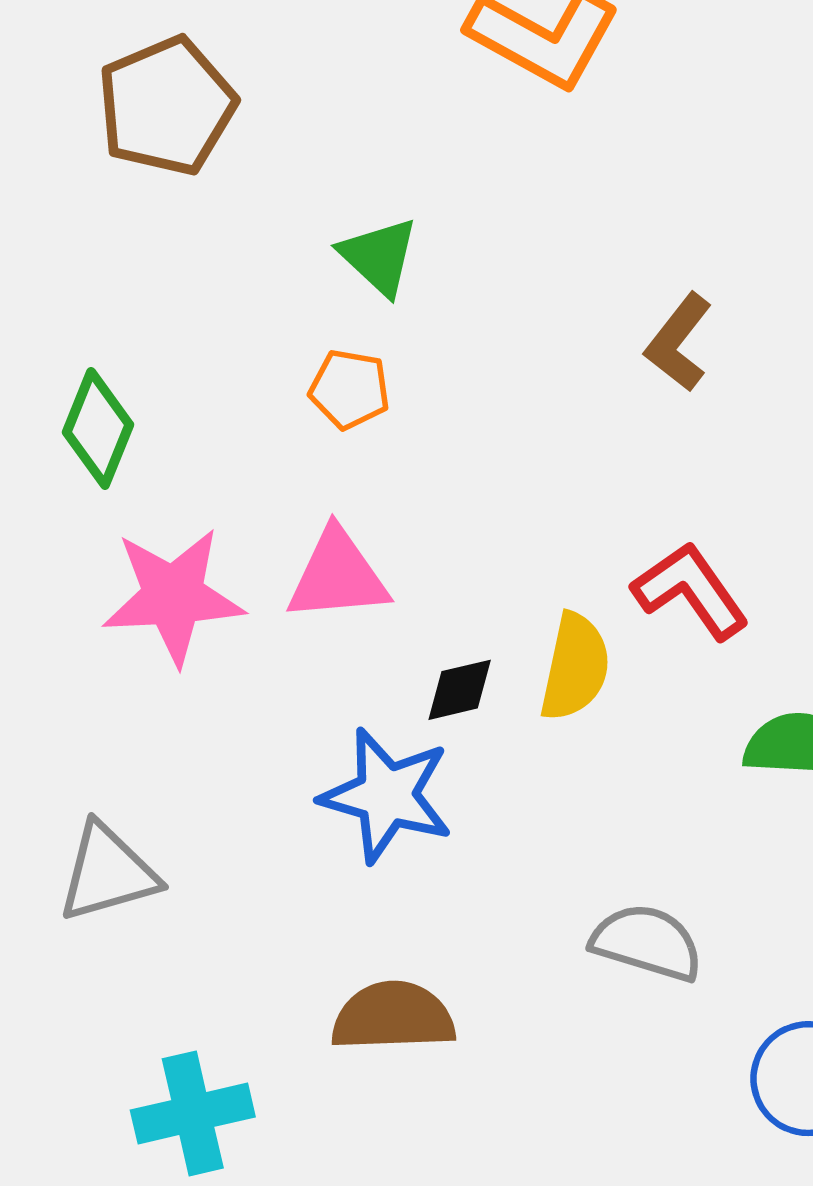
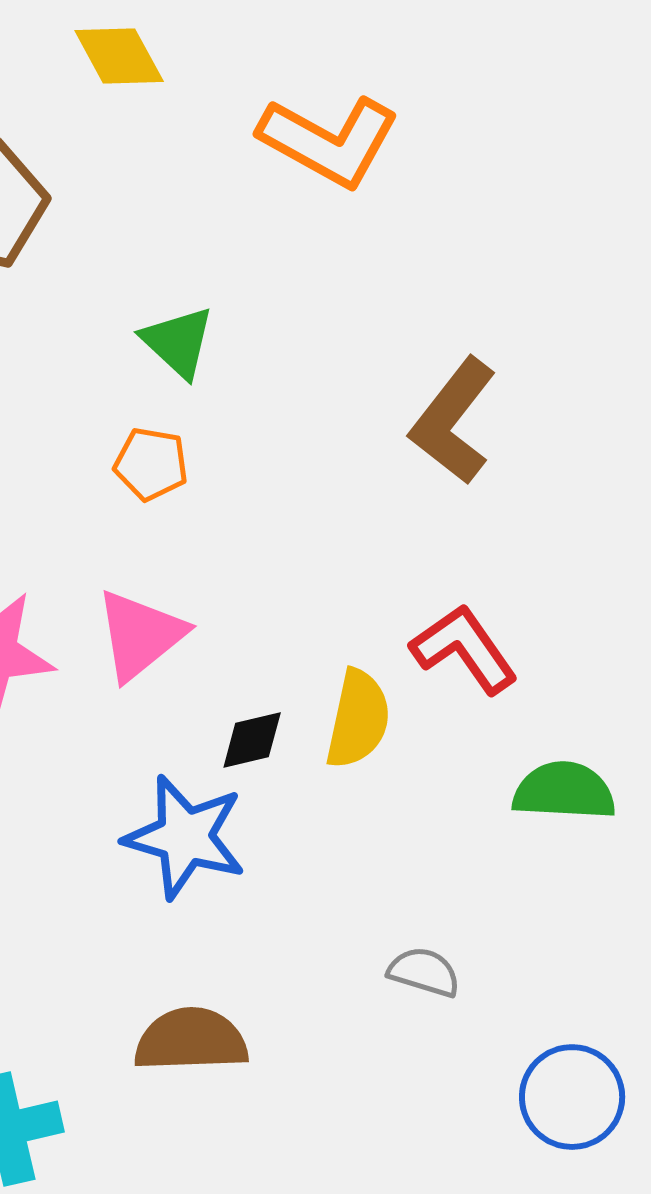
brown L-shape: (679, 342) -> (453, 421), size x1.4
pink triangle: (338, 575) -> (140, 635), turned -34
gray semicircle: (647, 942) -> (424, 972), size x0.7

